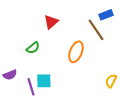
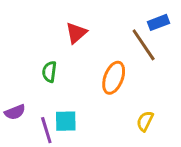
green semicircle: (33, 48) -> (49, 72), turned 136
yellow semicircle: (111, 81) -> (145, 121), moved

